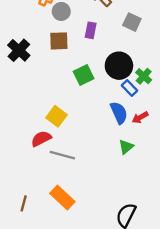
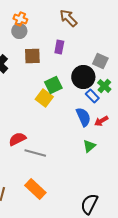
gray circle: (61, 11) -> (19, 31), moved
gray square: (132, 22) -> (100, 61), moved
yellow square: (57, 116) -> (44, 98), moved

